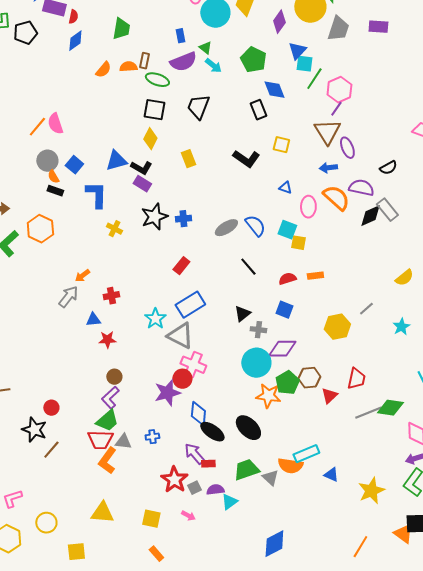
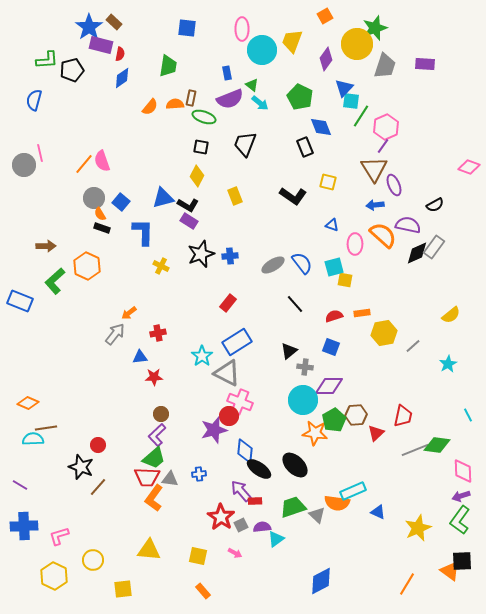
black square: (154, 110) -> (201, 147), size x0.7
gray rectangle: (387, 210) -> (434, 247), turned 75
cyan square: (287, 230) -> (334, 267), turned -36
yellow hexagon: (337, 327) -> (384, 333), moved

